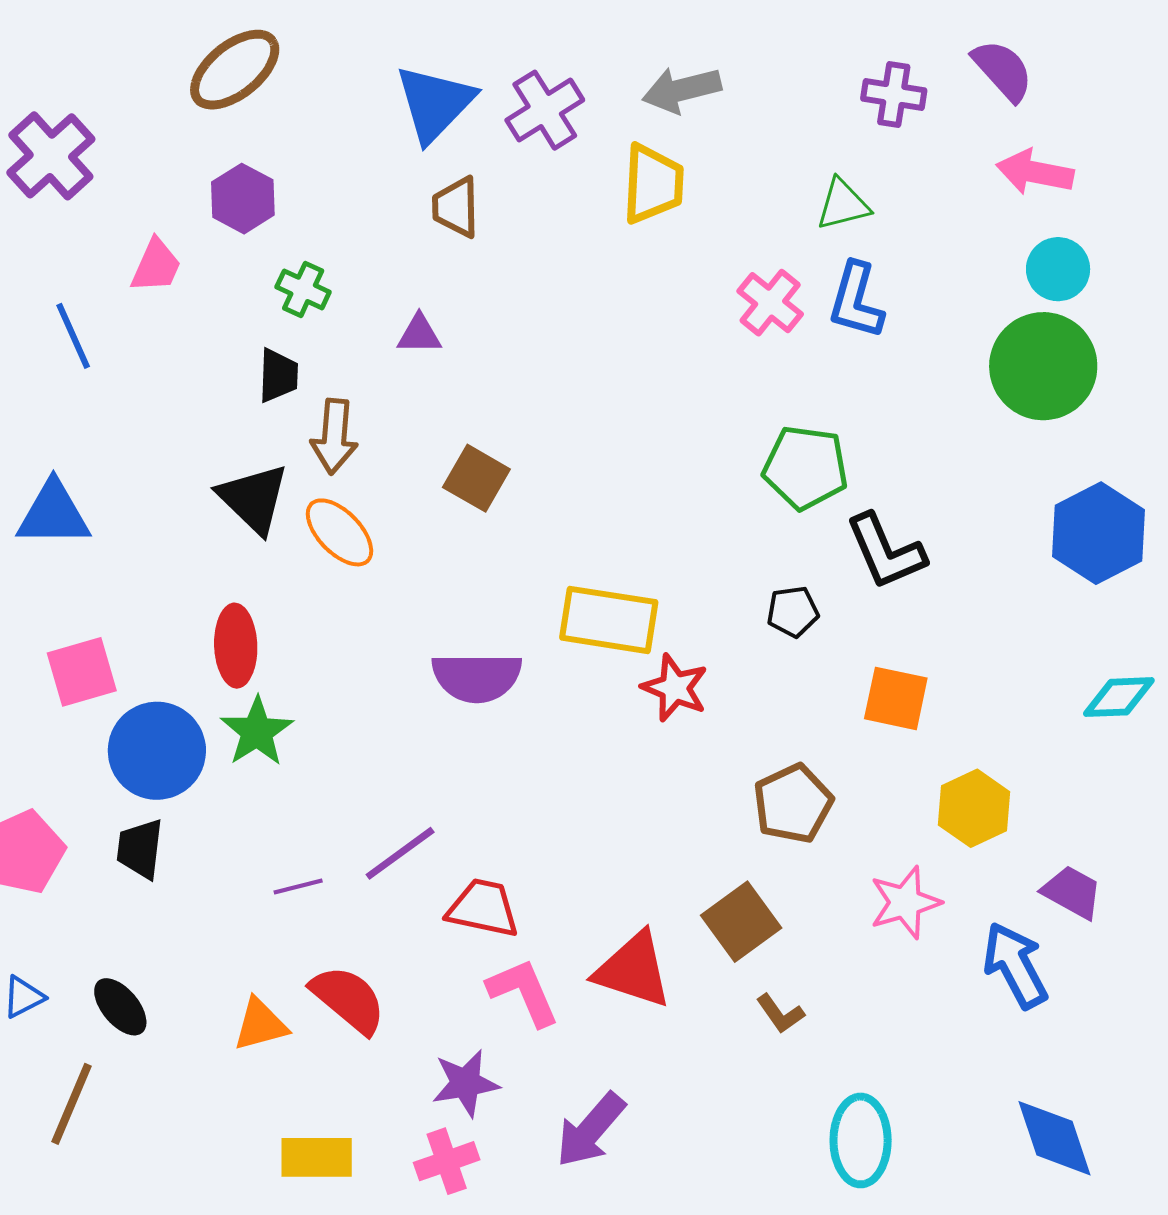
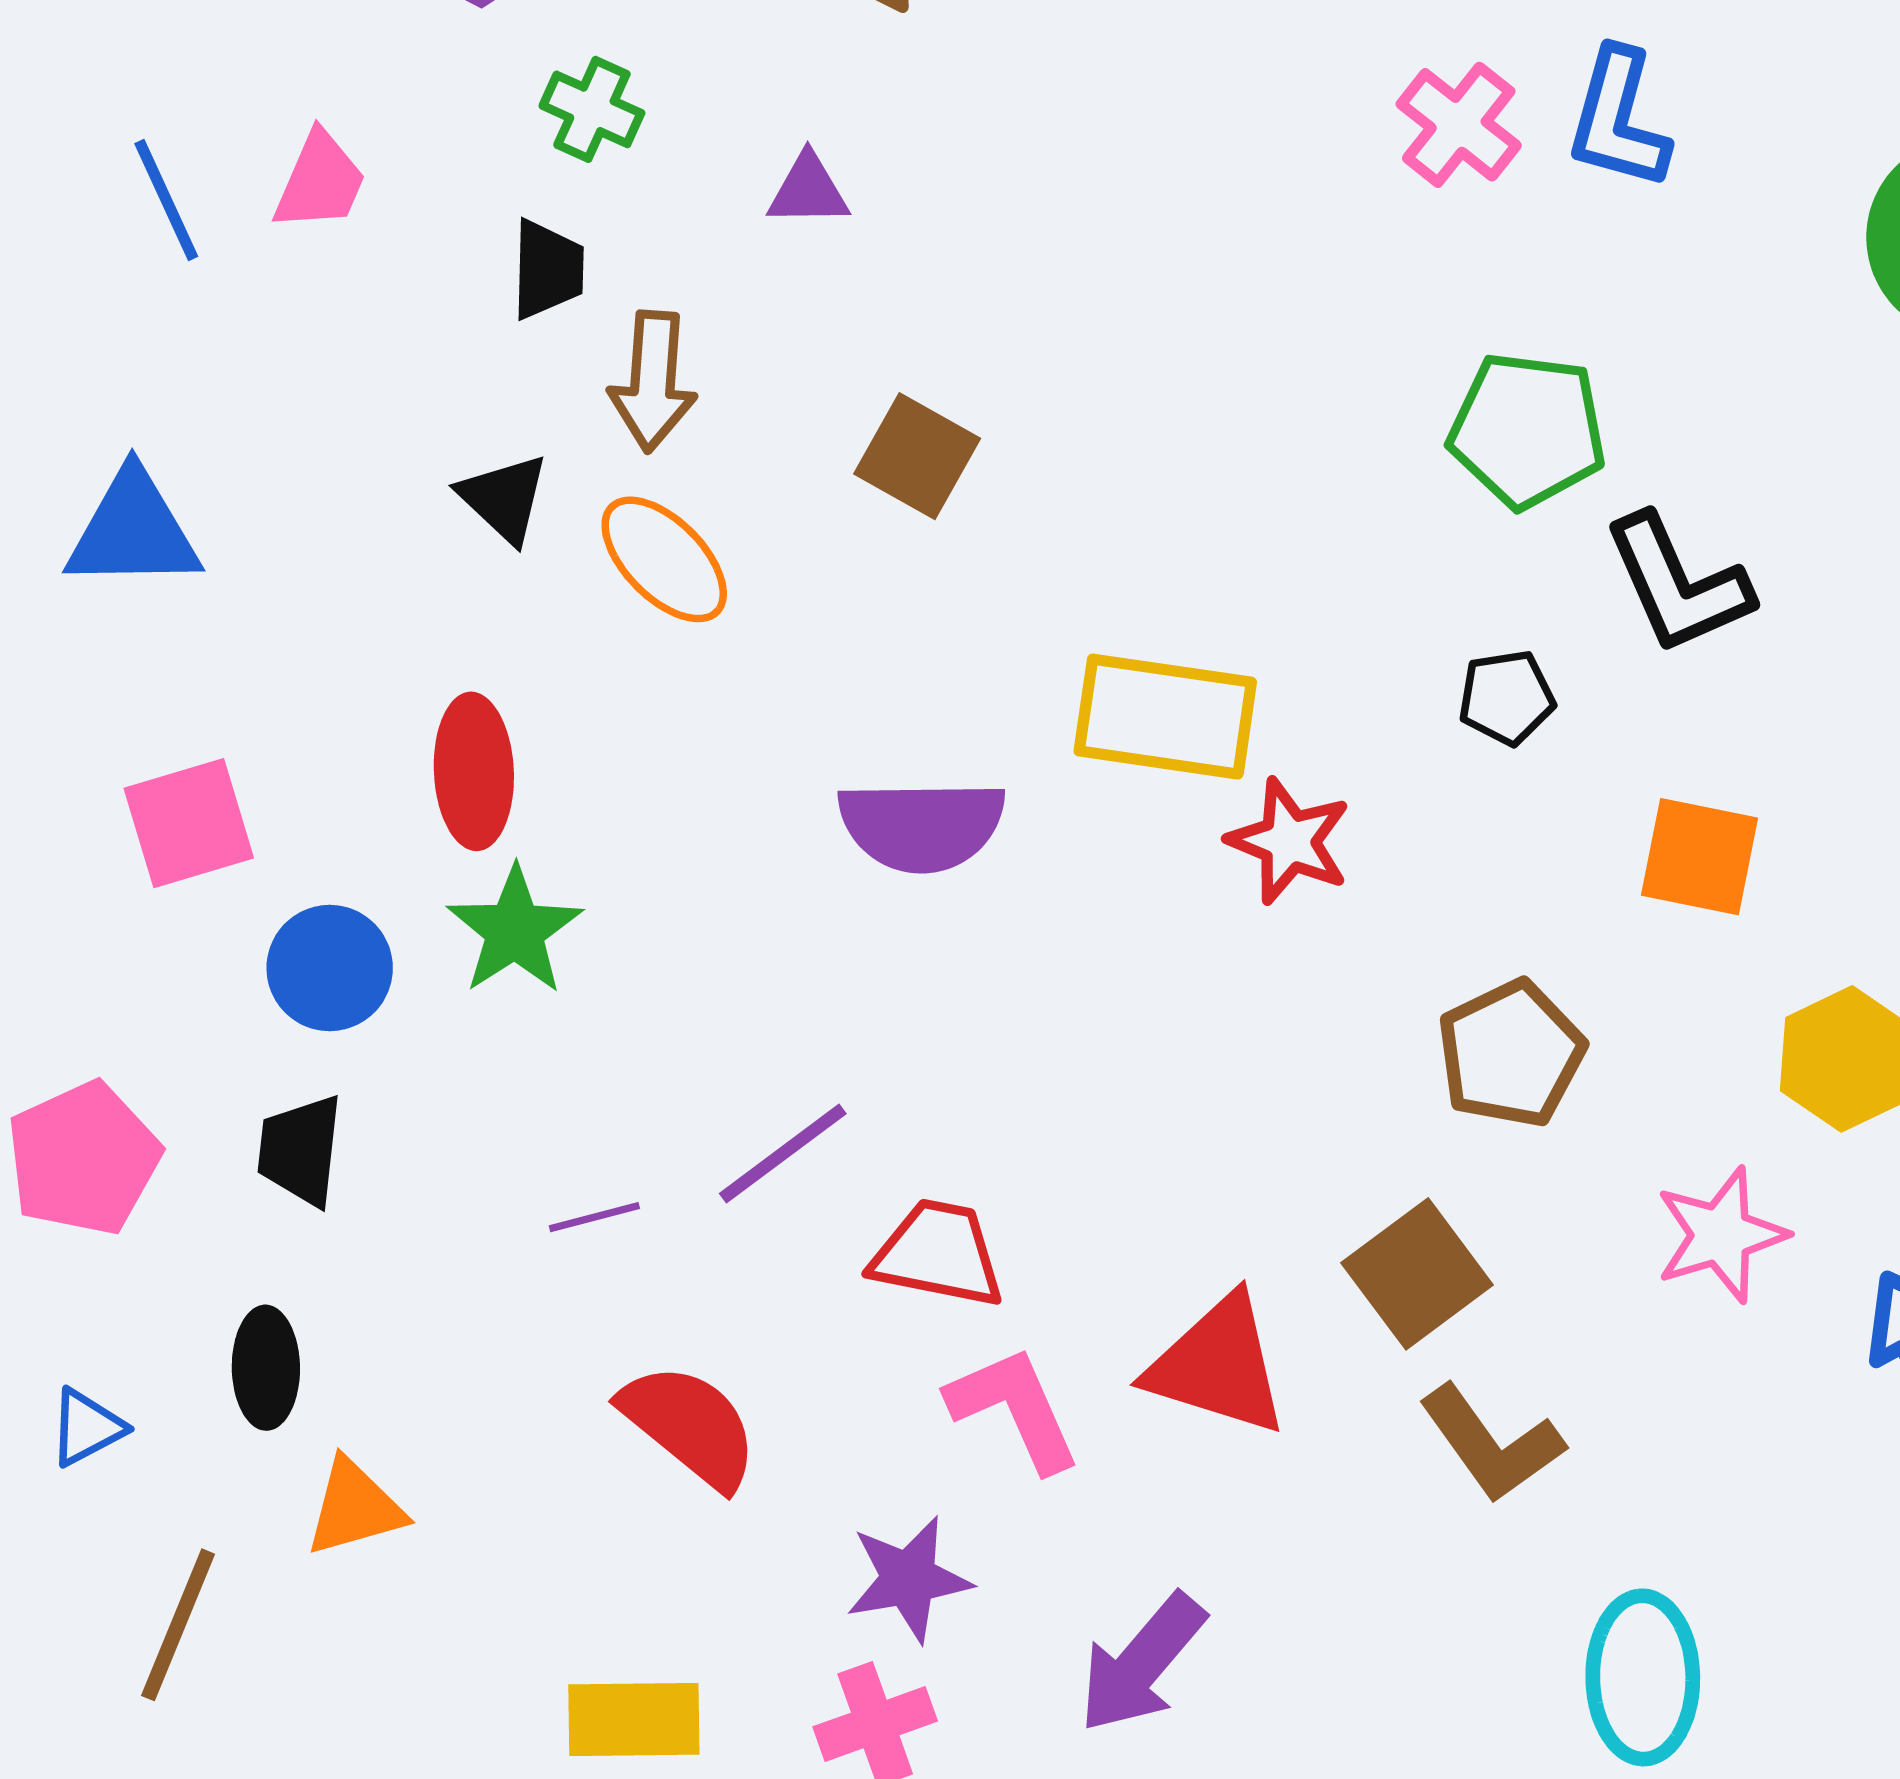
pink trapezoid: (156, 266) -> (320, 181), moved
black triangle: (253, 499) -> (504, 498), size x0.7
blue circle: (157, 751) -> (330, 968), size x0.7
black ellipse: (120, 1007) -> (266, 1368), moved, turned 40
brown L-shape: (780, 1014) -> (1491, 1444), size x1.6
orange triangle: (260, 1025) -> (355, 1508), moved

